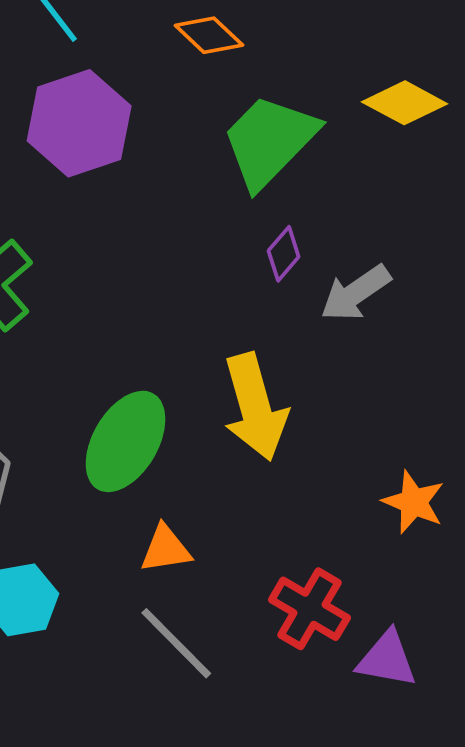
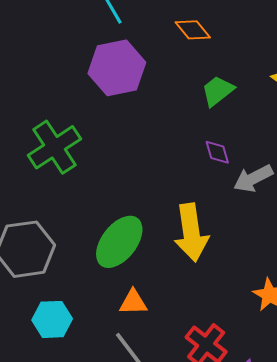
green trapezoid: (269, 141) -> (218, 91), size x0.6
purple diamond: (284, 254) -> (217, 152), turned -64

